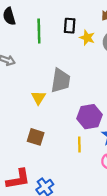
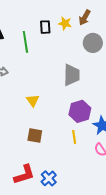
black rectangle: (70, 26) -> (45, 27), moved
yellow star: (87, 38) -> (65, 23), moved
gray trapezoid: (61, 80) -> (72, 75), moved

